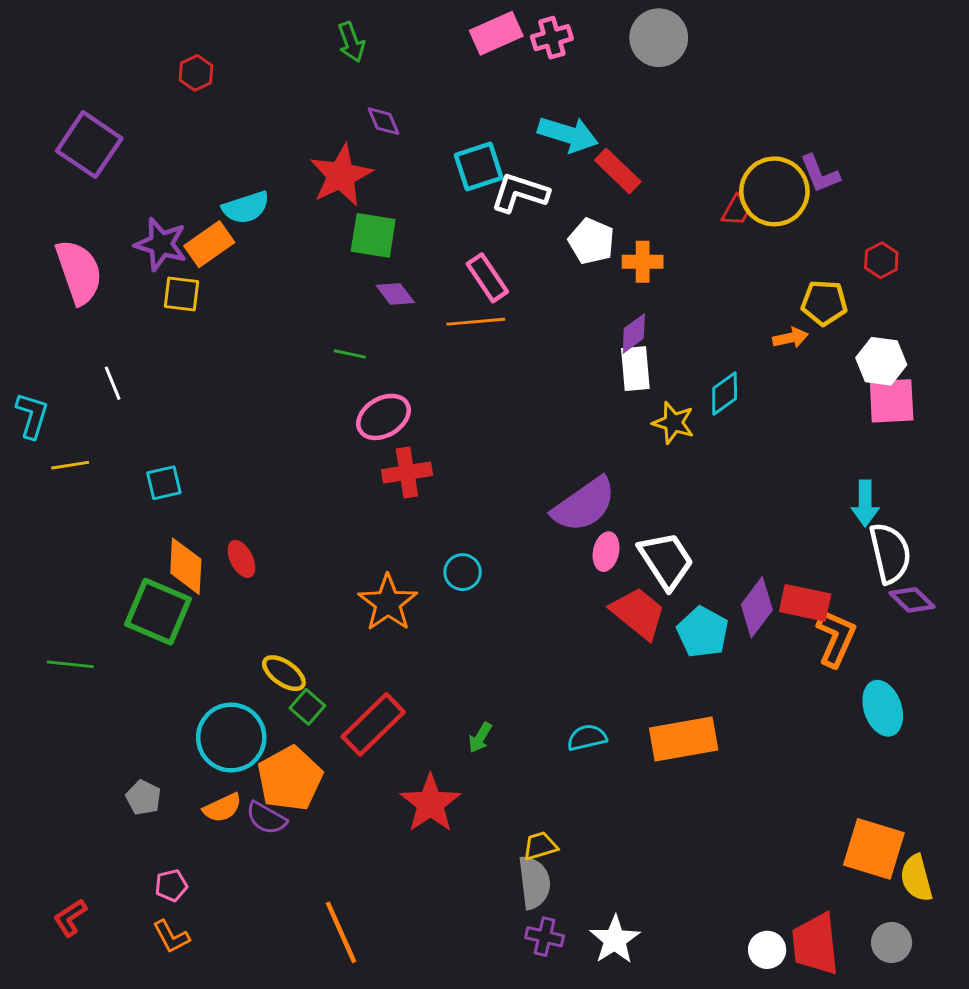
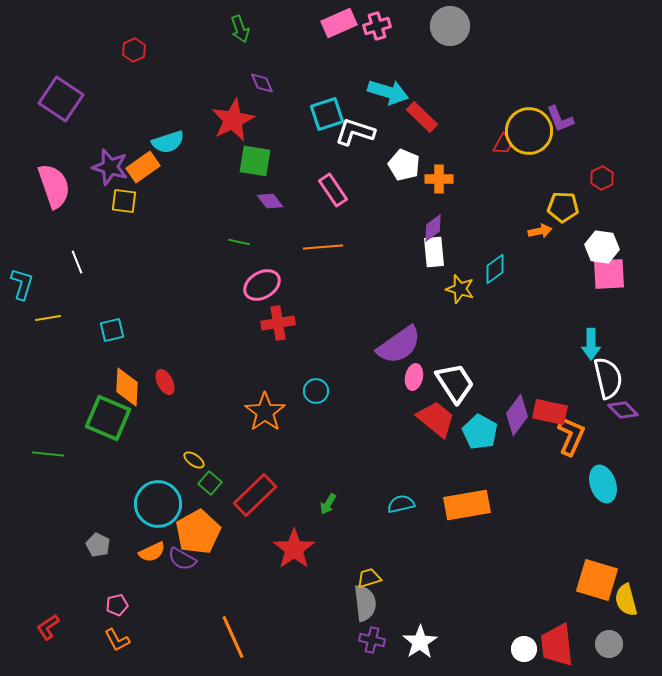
orange line: (476, 322) -> (323, 247), moved
yellow ellipse: (284, 673) -> (194, 460), size x0.7

